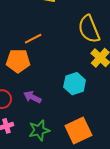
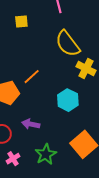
orange line: (33, 39) -> (32, 77), moved

